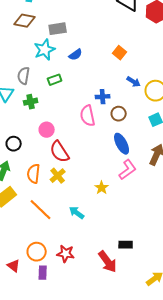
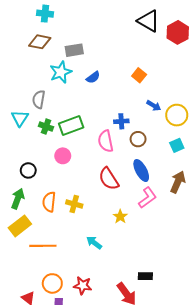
green rectangle: (55, 80) -> (71, 126), moved, size x1.6
green cross: (31, 102) -> (46, 127), turned 32
red semicircle: (60, 152) -> (109, 179), moved
yellow cross: (58, 176) -> (74, 204), turned -35
orange line: (41, 210) -> (43, 246), moved, turned -45

